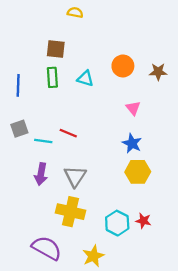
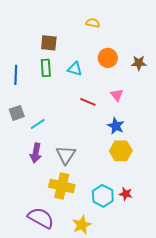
yellow semicircle: (75, 13) -> (93, 23), moved
red line: (68, 133) -> (88, 102), moved
cyan line: (43, 141) -> (38, 124), turned -42

